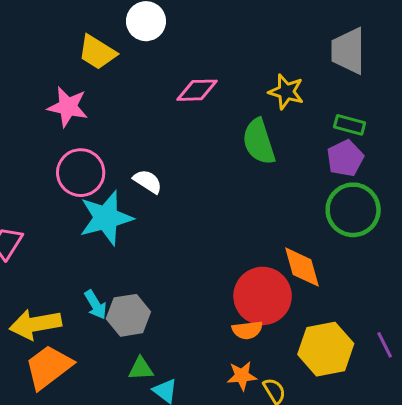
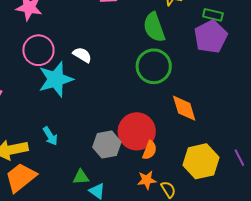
purple pentagon: (345, 158) -> (211, 37), size x1.4
green circle: (353, 210) -> (154, 66), moved
red circle: (263, 296) -> (137, 131), moved
gray hexagon: (128, 315) -> (107, 145), moved
orange semicircle: (247, 330) -> (150, 150), turned -60

